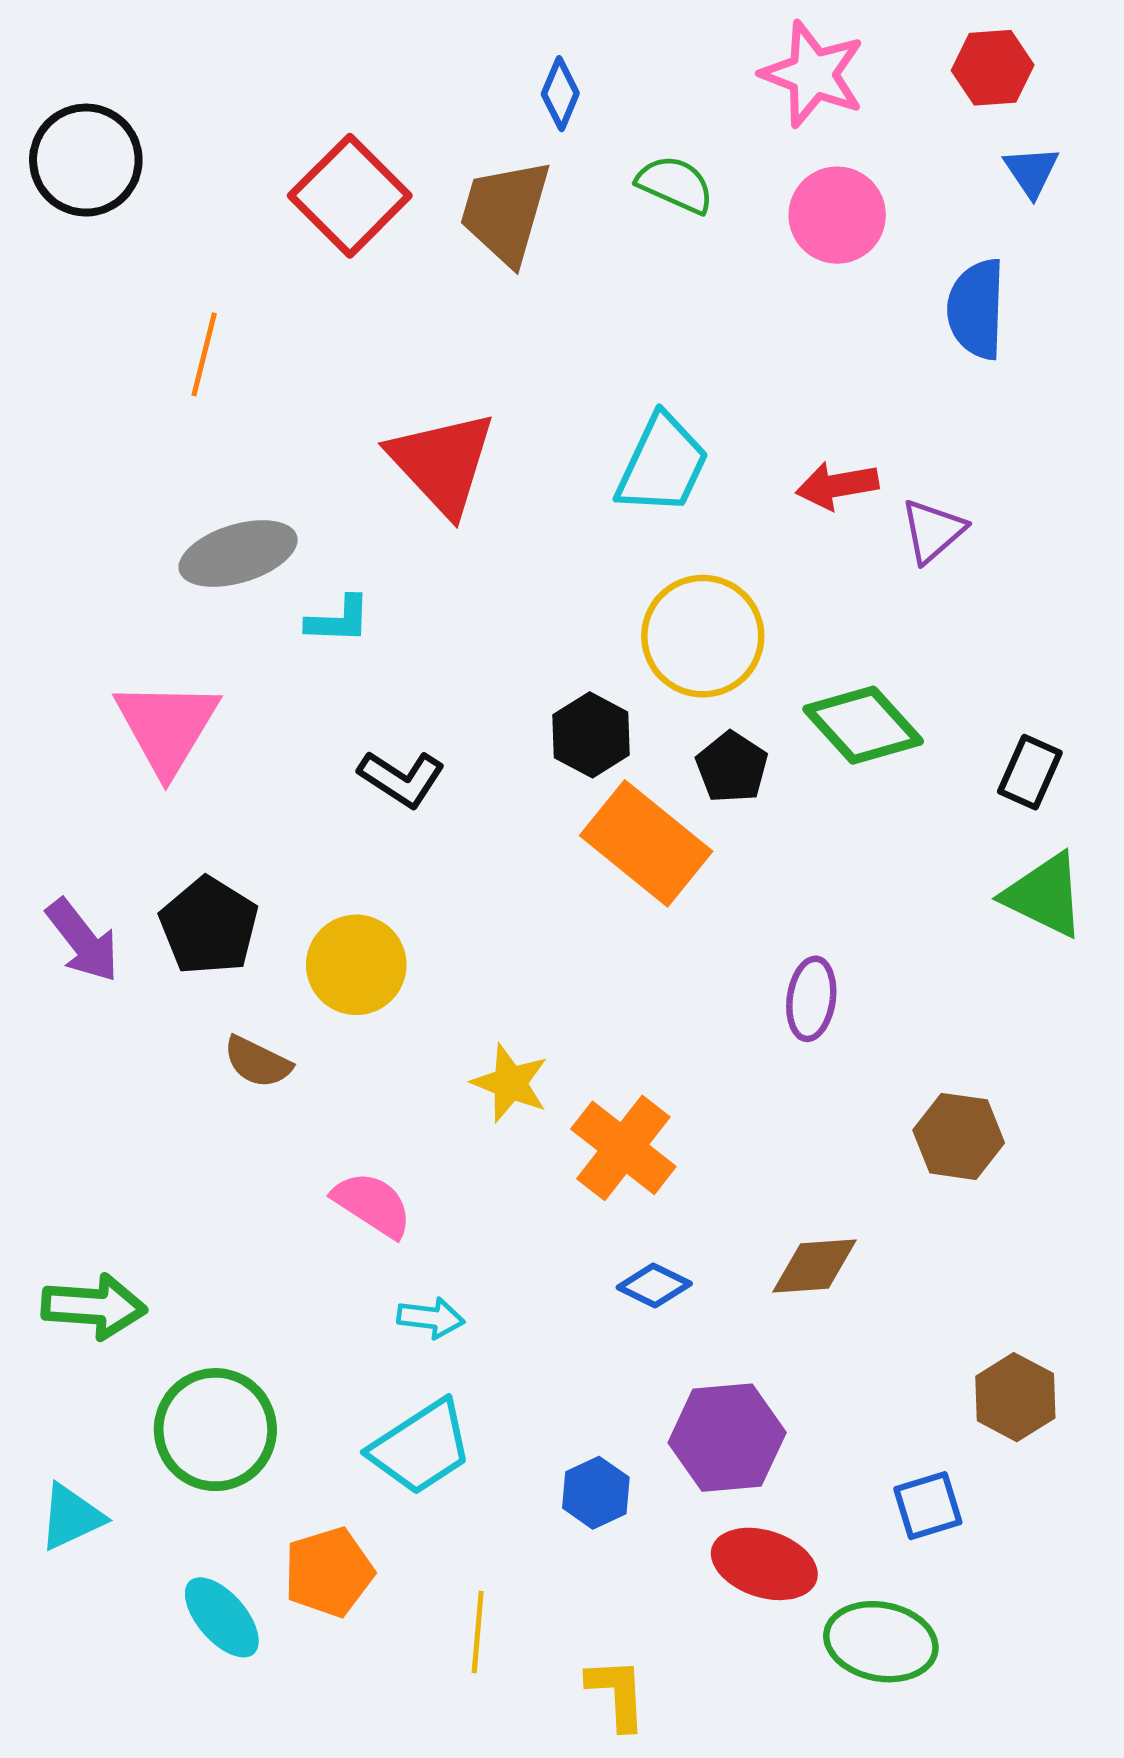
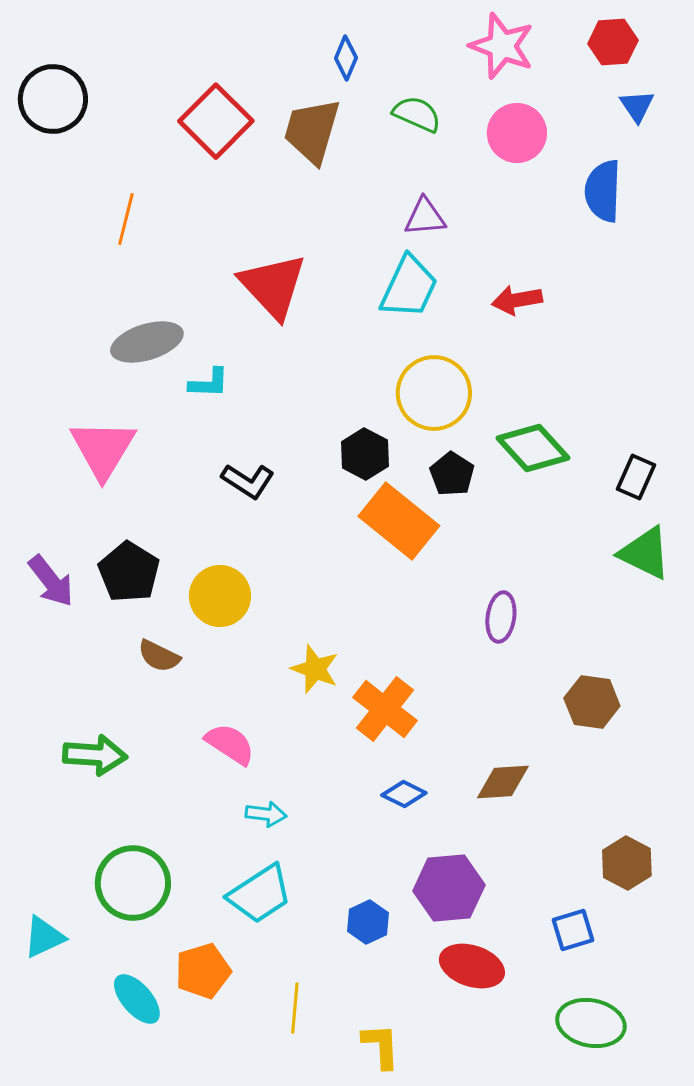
purple triangle: (933, 531) -> (425, 217), moved, turned 36
green arrow: (94, 1306) -> (95, 755), moved
green ellipse: (881, 1642) -> (591, 1023), moved

